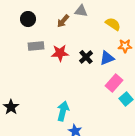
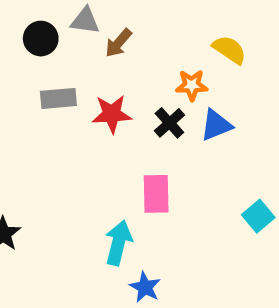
gray triangle: (81, 11) -> (85, 21), moved
orange star: (125, 46) -> (192, 85), moved
pink rectangle: (114, 83) -> (156, 194), moved, turned -42

